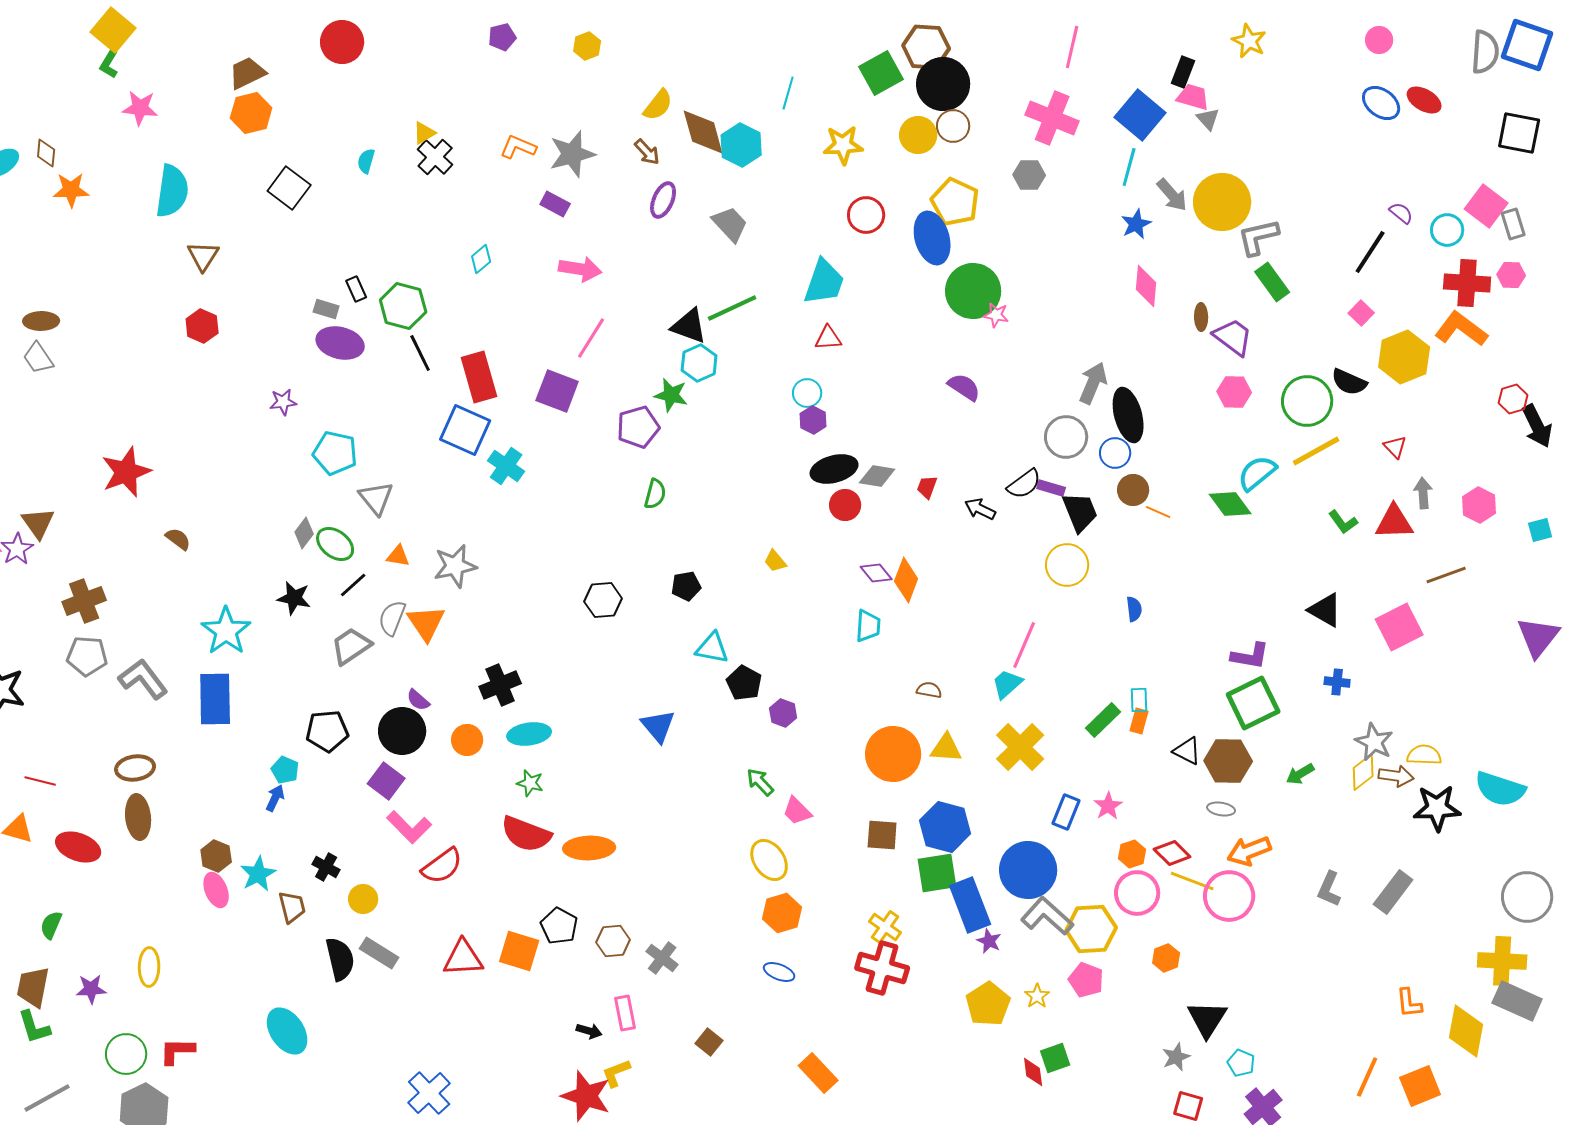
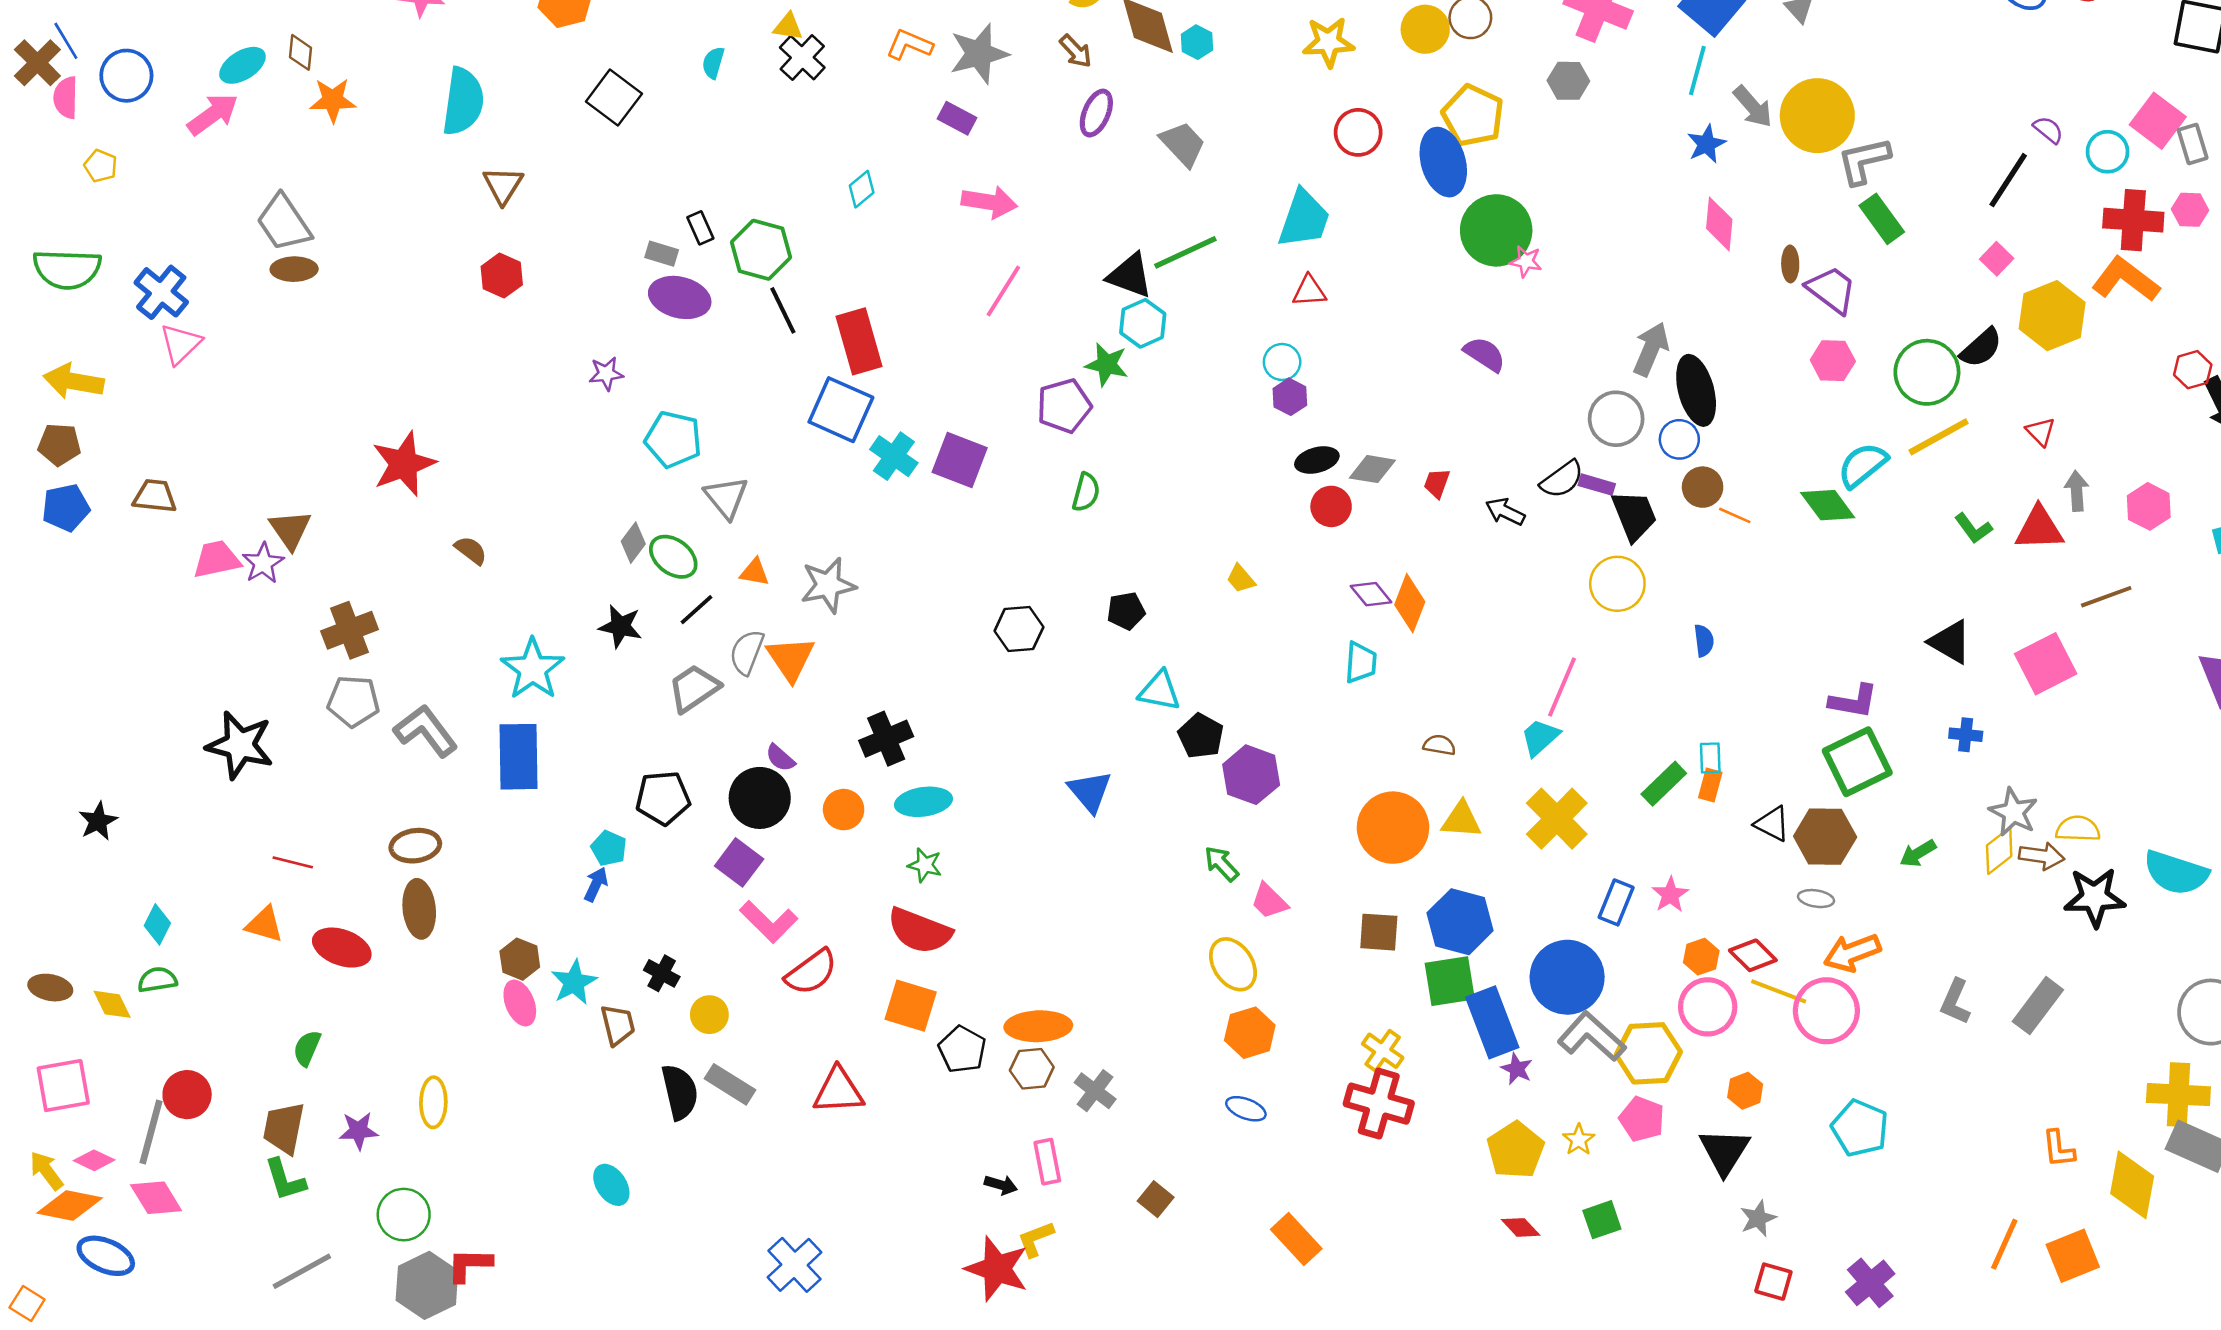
yellow triangle: (424, 133) -> (788, 27), turned 40
cyan hexagon: (741, 145) -> (1197, 42), size x0.6
gray trapezoid: (38, 358) -> (284, 223), moved, size x1.4
black semicircle: (1349, 382) -> (1981, 348), turned -66
purple square: (557, 391) -> (960, 460), moved
black ellipse: (834, 469) -> (1317, 460), size x0.7
purple hexagon: (783, 713) -> (1251, 775), size x1.6
orange ellipse: (589, 848) -> (1038, 1026), moved
orange square: (519, 951) -> (911, 1006), moved
black triangle: (1207, 1019) -> (1724, 1151), moved
cyan ellipse: (287, 1031) -> (611, 1185), size x0.7
red L-shape: (177, 1051) -> (469, 1265), moved
cyan pentagon: (1241, 1063) -> (1860, 1128), moved, size x1.6
red diamond: (1033, 1072) -> (1521, 1227), moved, turned -36

